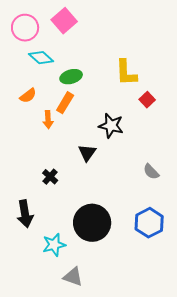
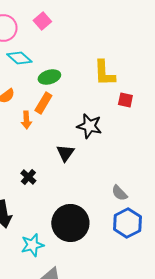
pink square: (64, 21) -> (42, 21), size x0.7
red square: (147, 100) -> (125, 100), turned -35
gray semicircle: (151, 172) -> (119, 193), moved

